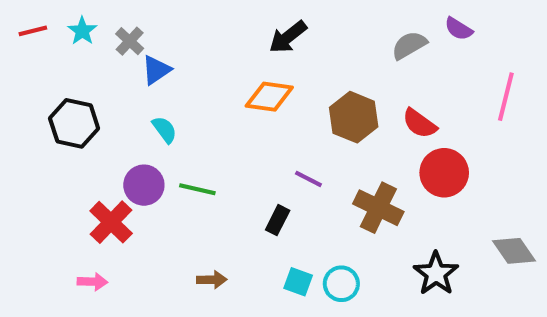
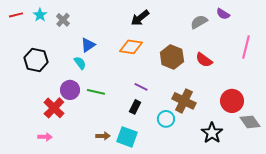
blue triangle: (156, 70) -> (88, 45), moved
red circle: (444, 173) -> (232, 101), moved
purple line: (308, 179) -> (141, 87), moved
cyan square: (298, 282) -> (127, 137), moved, size x1.5
cyan circle: (341, 284) -> (166, 119), moved

